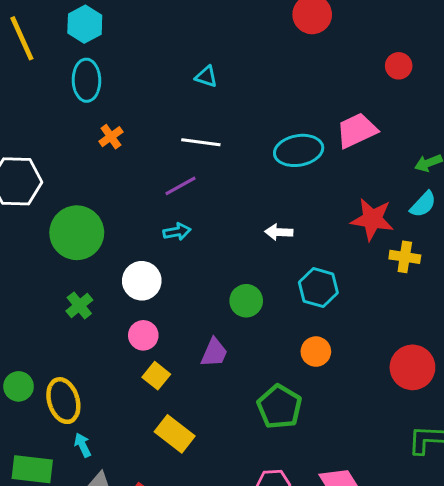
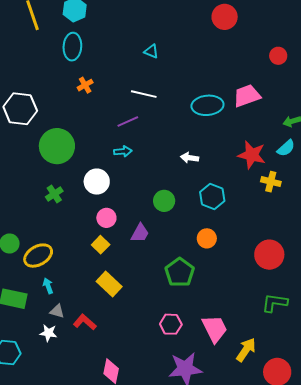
pink circle: (143, 335) -> (106, 218), moved
yellow ellipse: (63, 401) -> (38, 256), turned 72

